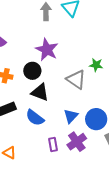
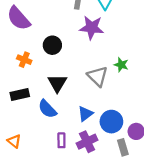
purple star: (47, 50) -> (92, 28), moved, turned -30
black circle: (32, 71) -> (52, 45), moved
black triangle: (40, 92) -> (57, 83), turned 30

